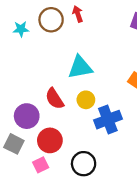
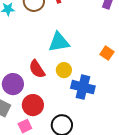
blue cross: (108, 120) -> (83, 87), turned 35

